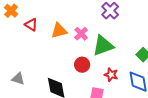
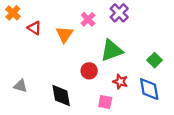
orange triangle: (59, 31) -> (64, 34), turned -42
pink cross: (81, 34) -> (88, 19), moved

